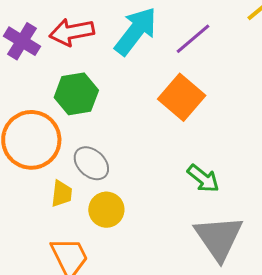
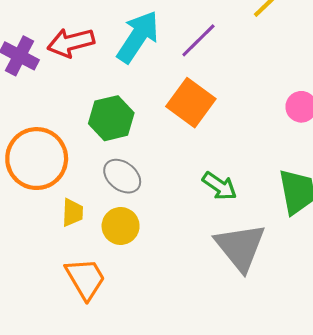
green hexagon: (76, 94) -> (111, 118), moved
gray ellipse: (91, 163) -> (122, 176), moved

